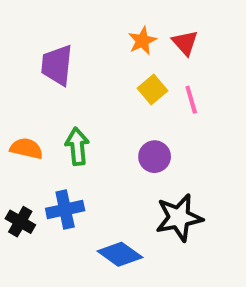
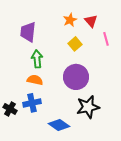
pink line: (191, 100) -> (106, 39), moved
green arrow: (77, 146) -> (37, 59), moved
orange semicircle: (26, 148) -> (35, 80), moved
purple circle: (155, 157) -> (76, 77), size x1.6

